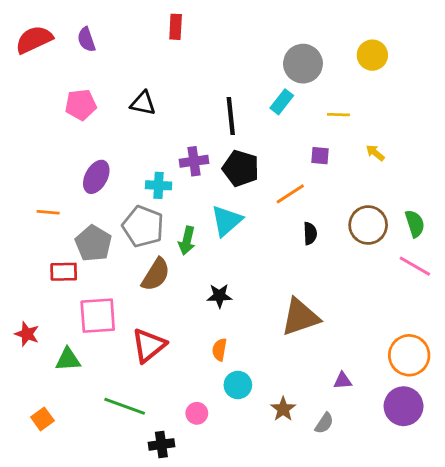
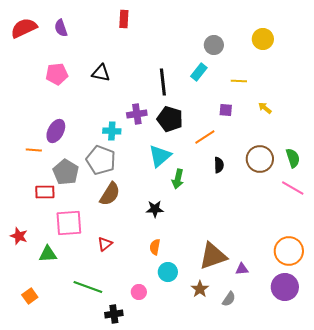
gray circle: (303, 64) -> (214, 45), size x0.7
purple ellipse: (96, 177) -> (56, 131), moved
green arrow: (187, 241) -> (178, 179), moved
brown triangle: (300, 317) -> (213, 256), moved
red triangle: (149, 345) -> (105, 244), size x0.6

